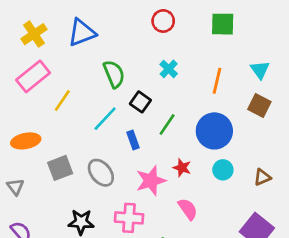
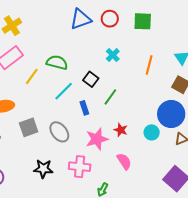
green square: (223, 24) -> (143, 21), moved
blue triangle: (82, 33) -> (81, 19), moved
green semicircle: (114, 74) -> (57, 62), moved, turned -55
blue circle: (214, 131) -> (171, 114), moved

